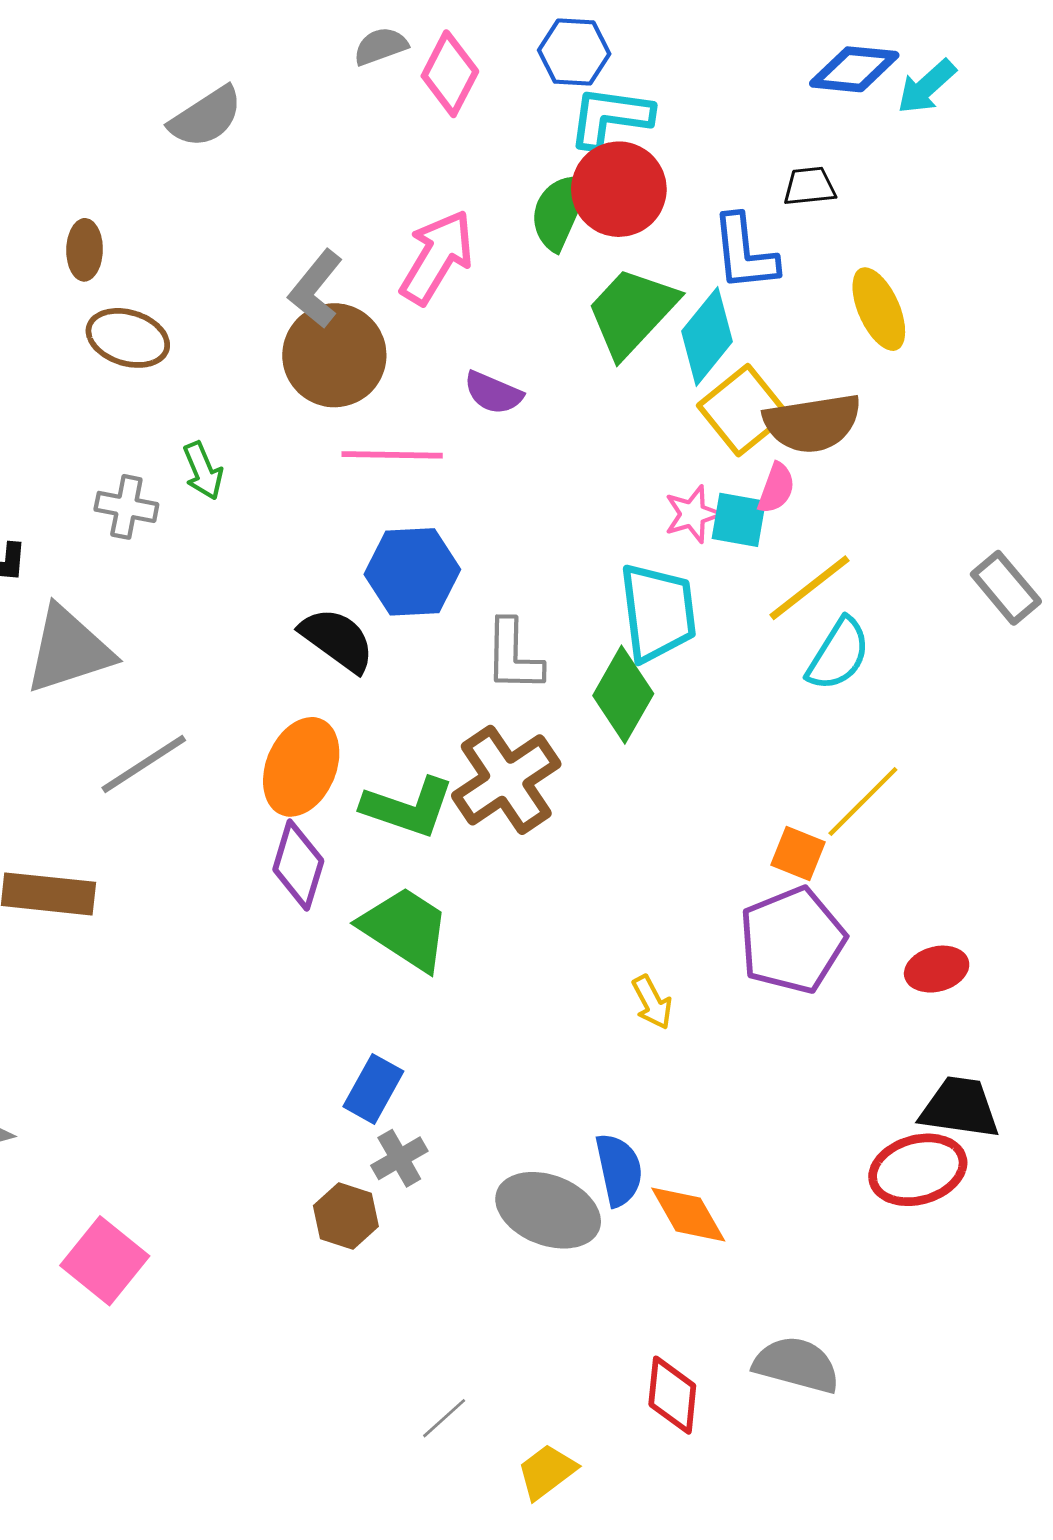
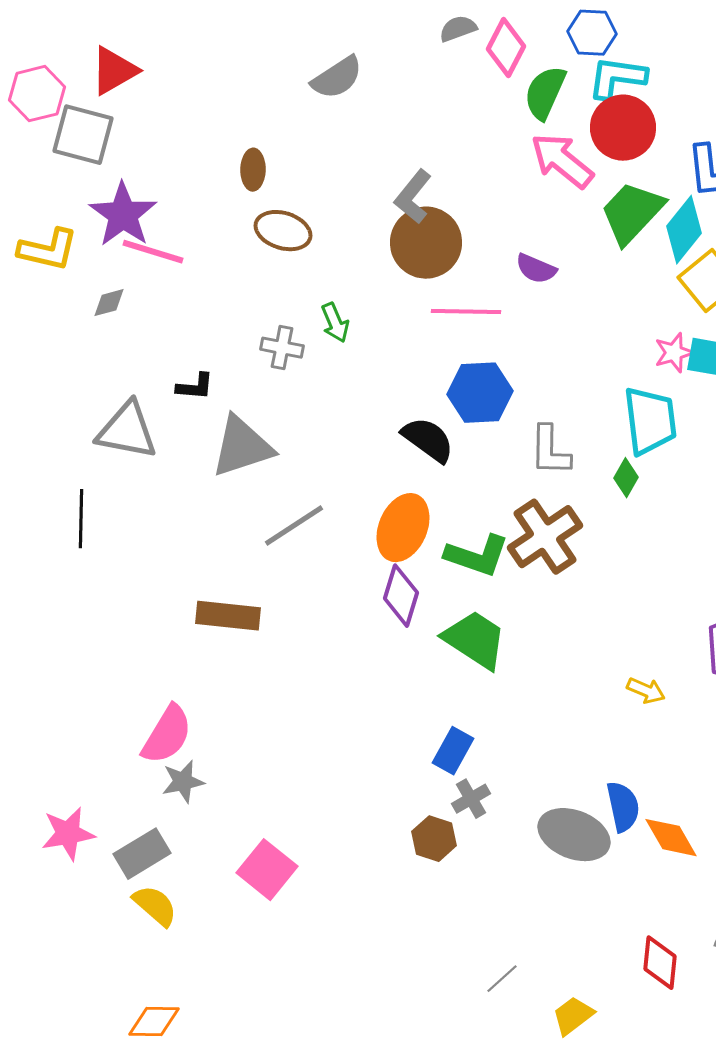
green semicircle: (560, 211) -> (545, 93), moved
pink arrow: (437, 257) -> (562, 161), moved, turned -82
green diamond: (623, 695) -> (626, 478), size x0.6
yellow arrow: (652, 1002) -> (646, 691), turned -39

